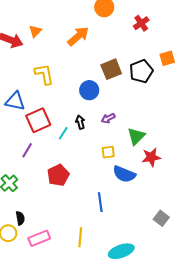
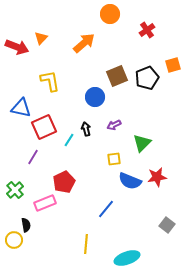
red star: (151, 157) -> (157, 177), moved
blue line: (100, 202) -> (106, 209), turned 48
pink rectangle: (39, 238) -> (45, 203), moved

